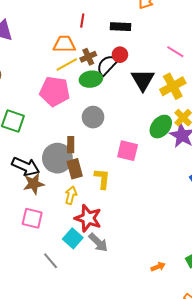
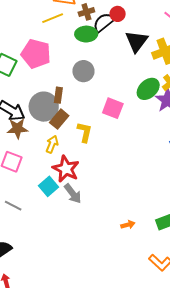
yellow line: (67, 64) -> (53, 18), moved
pink pentagon: (55, 91) -> (36, 54), moved
brown rectangle: (75, 169) -> (59, 119), turned 48
gray line: (51, 261) -> (13, 206), moved, turned -30

